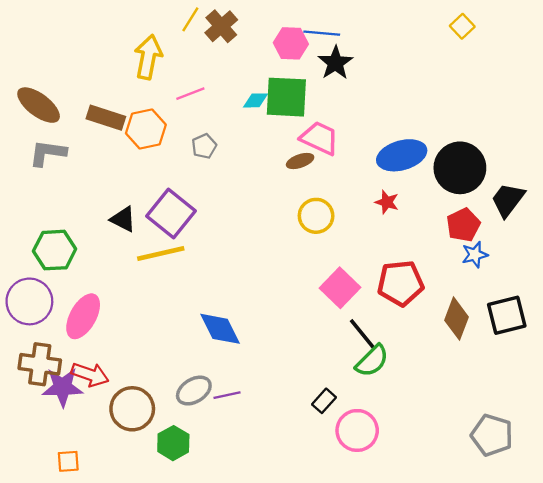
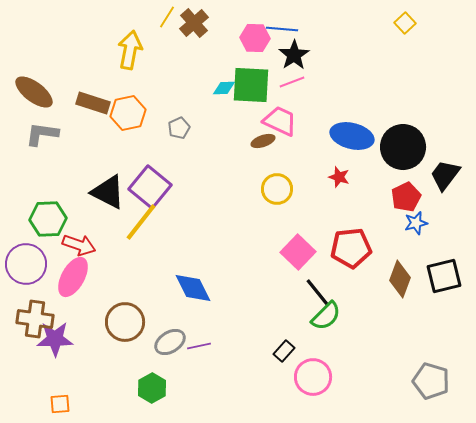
pink line: (190, 94) -> (292, 82), moved
blue ellipse: (402, 155) -> (352, 136), turned 30
black triangle: (123, 219) -> (108, 192), size x1.5
yellow line: (161, 253) -> (141, 222), turned -39
red arrow: (90, 375) -> (79, 245), moved
brown circle: (132, 409) -> (125, 322), moved

